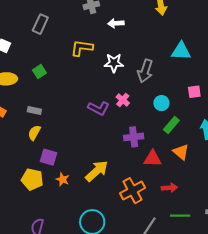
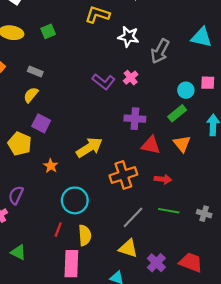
cyan circle: (161, 103) -> (186, 90), moved
orange star: (62, 179) -> (51, 166), moved

